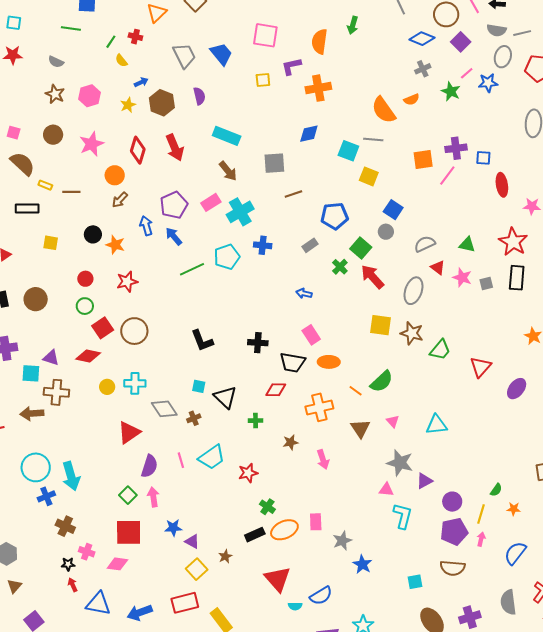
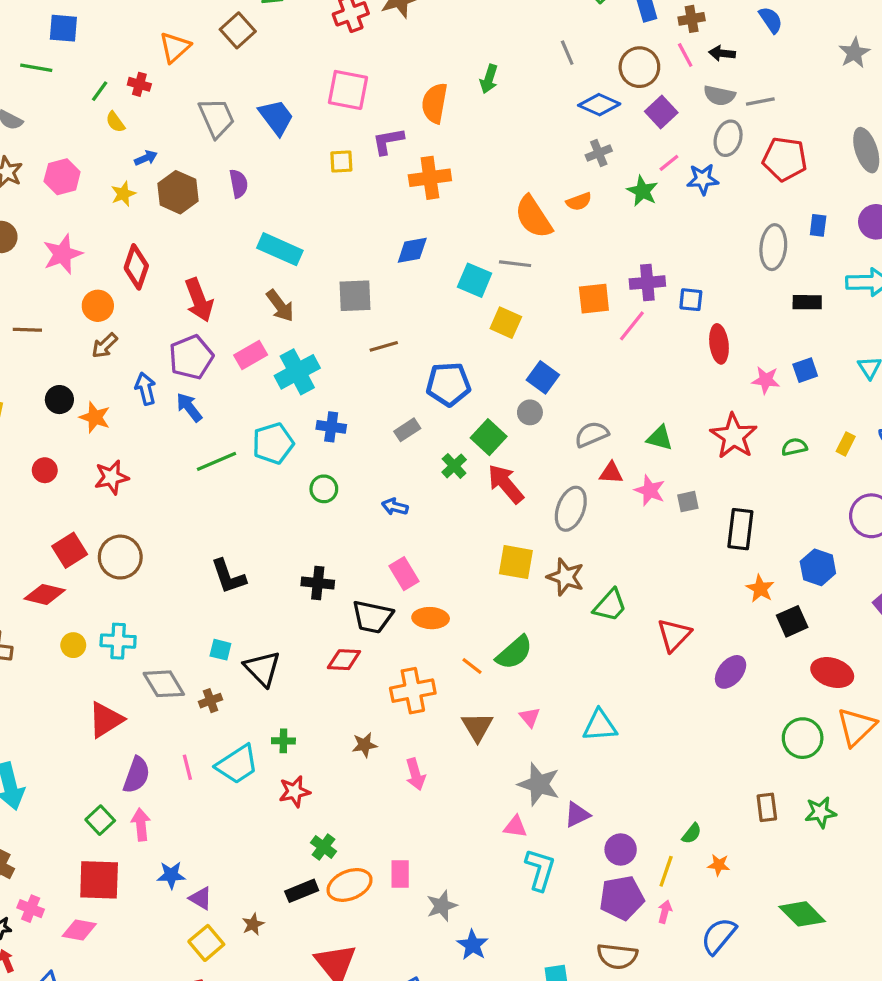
red arrow: (175, 148) -> (199, 300), moved
red triangle: (438, 267) -> (611, 473), turned -35
black rectangle: (517, 278) -> (740, 529), moved
green circle: (85, 306) -> (324, 489), moved
green cross: (256, 421) -> (283, 741), moved

